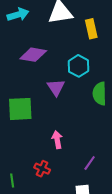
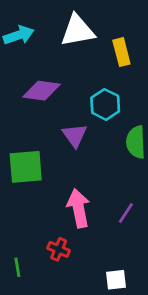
pink arrow: (57, 140) -> (79, 208), size x1.5
purple line: (90, 163) -> (126, 213), moved

